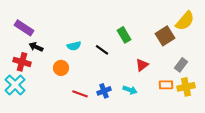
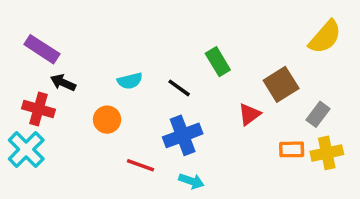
brown square: (165, 36) -> (281, 84), moved
cyan arrow: (130, 90) -> (191, 181), moved
blue cross: (104, 91) -> (183, 135), moved, size x1.5

